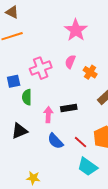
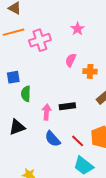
pink star: (76, 30) -> (78, 29), size x0.6
pink cross: (41, 68) -> (40, 40), moved
orange cross: (90, 72) -> (90, 71), turned -32

